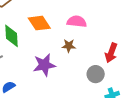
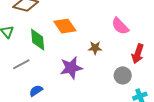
pink semicircle: (77, 21) -> (120, 26), moved, turned -138

